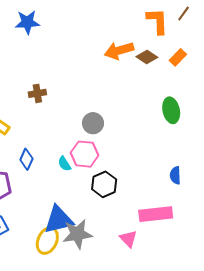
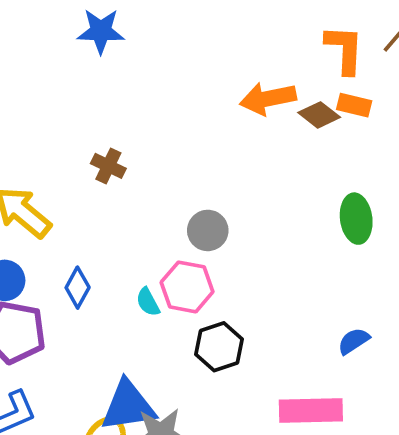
orange rectangle: (178, 57) -> (354, 105), moved, turned 54
brown cross: (37, 93) -> (108, 166), turned 30
blue semicircle: (175, 175) -> (354, 341), turned 54

